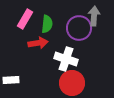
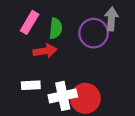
white cross: (66, 59) -> (63, 96), moved, turned -30
white rectangle: (11, 80) -> (31, 85), moved

